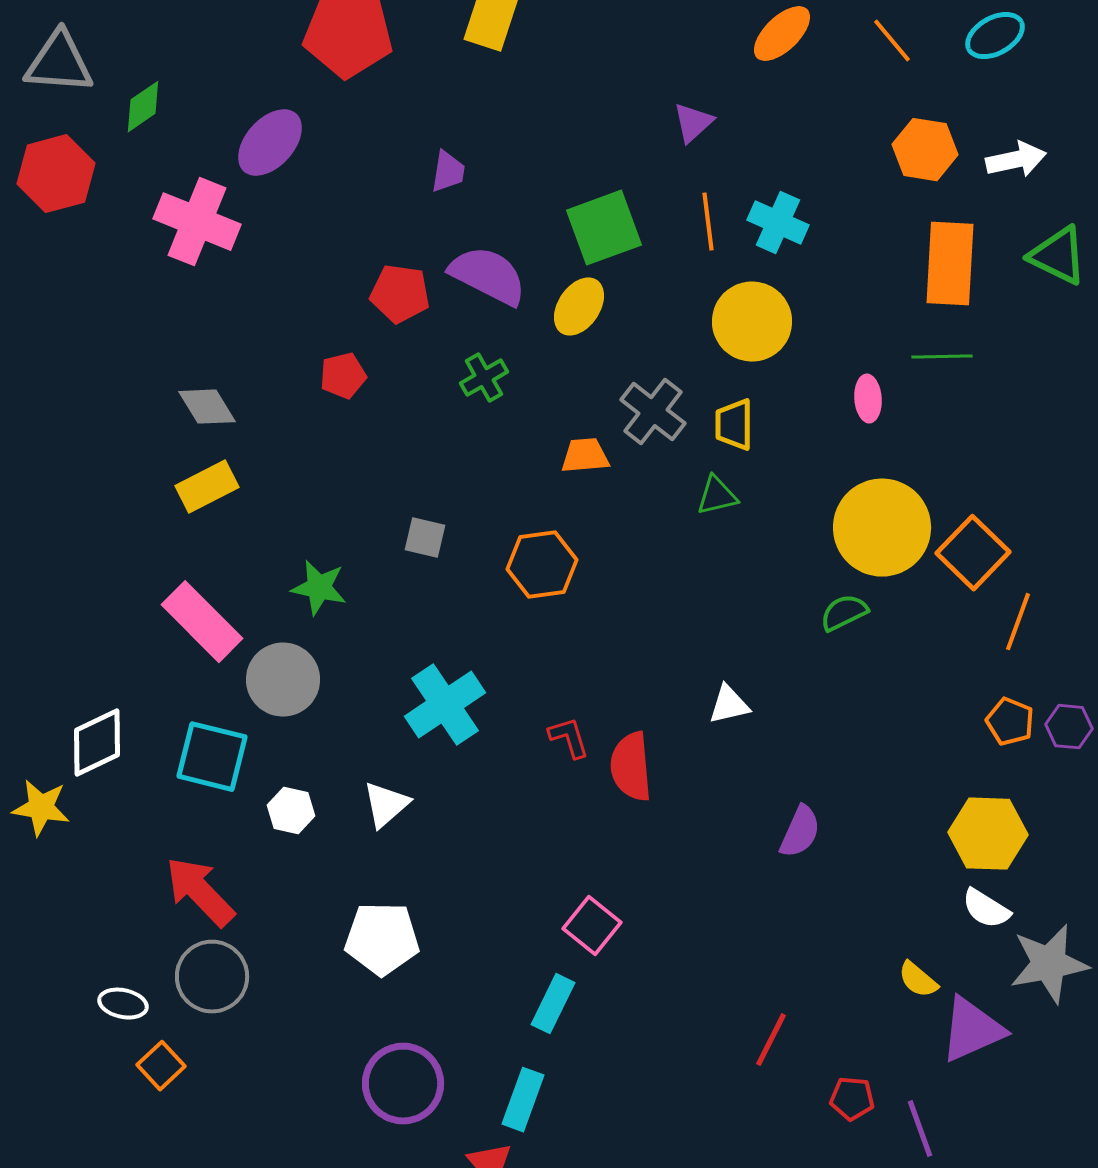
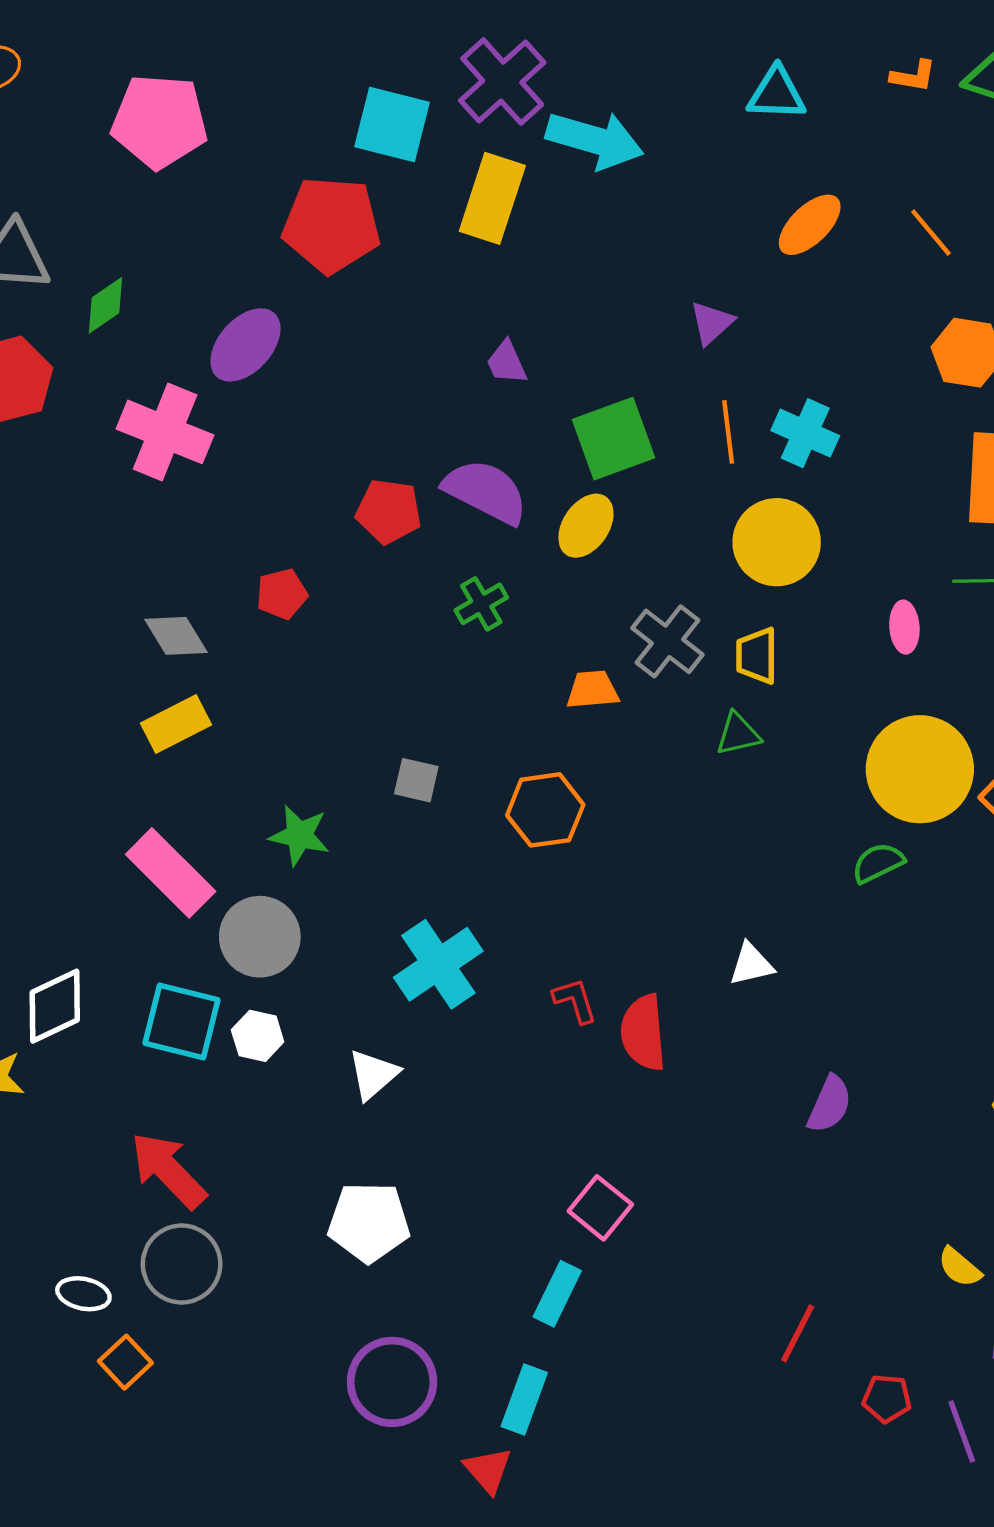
purple trapezoid: (448, 172) -> (507, 363), moved, turned 147
red pentagon: (343, 376) -> (282, 594), moved
white hexagon: (291, 811) -> (258, 1036), moved

